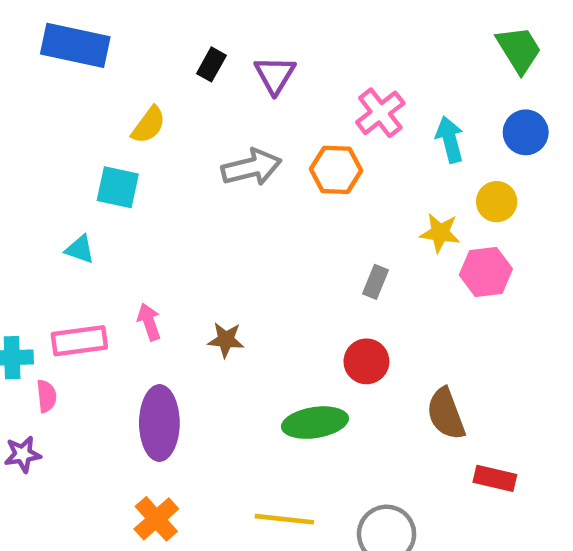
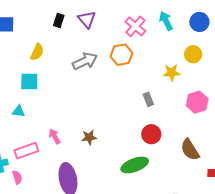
cyan arrow: (450, 140) -> (166, 21), moved
pink hexagon: (486, 272) -> (197, 102), moved
gray rectangle: (375, 282) -> (148, 99), turned -32

